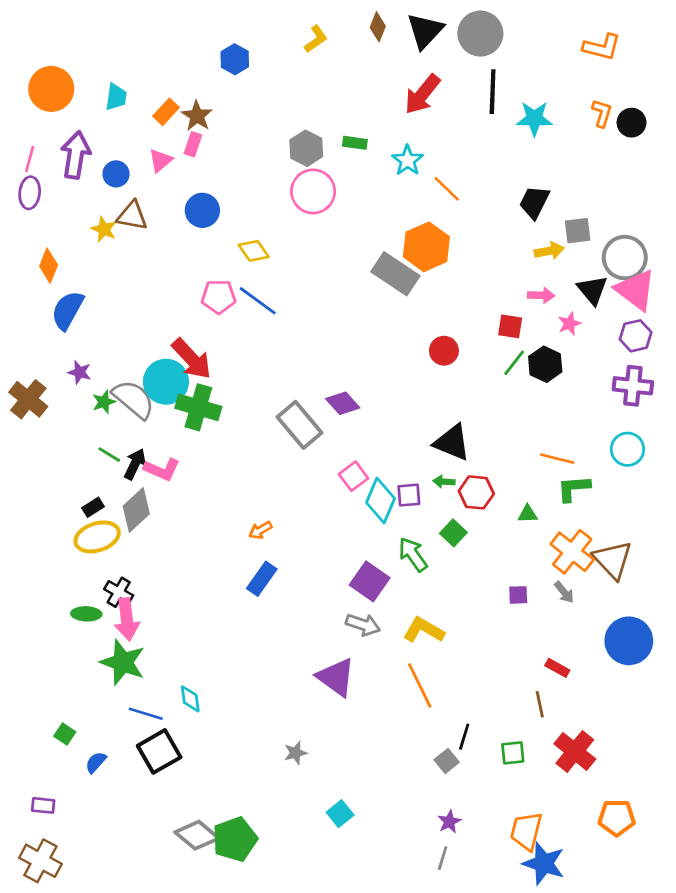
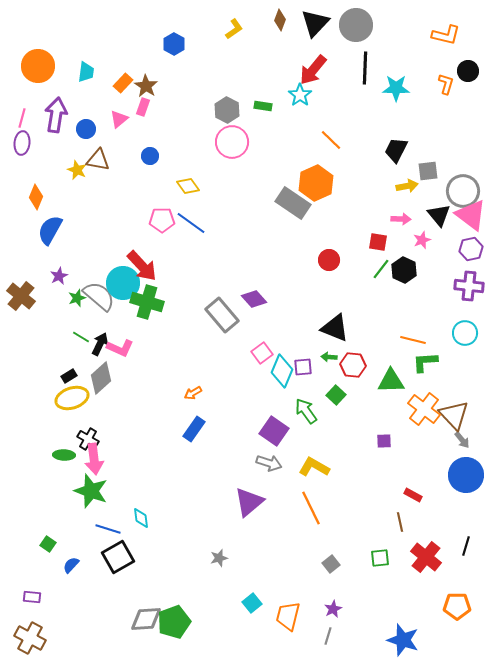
black circle: (632, 123) -> (468, 71), moved
cyan star: (407, 160) -> (300, 95), moved
blue circle: (202, 210) -> (150, 156), size x0.7
purple star: (80, 372) -> (59, 276), turned 30
green triangle: (528, 514) -> (391, 381), size x1.8
gray arrow: (564, 592) -> (462, 440), moved
purple triangle: (336, 677) -> (249, 502), turned 44
black line: (464, 737) -> (466, 546), moved
orange trapezoid: (526, 831) -> (288, 616), moved
gray diamond: (197, 835) -> (146, 619), turned -44

